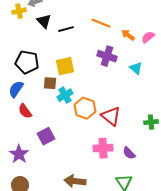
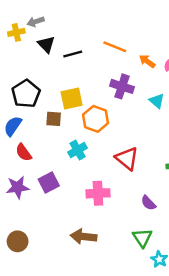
black pentagon: (27, 62) -> (26, 94), turned 30
cyan cross: (65, 95) -> (78, 150), moved
orange hexagon: (85, 108) -> (96, 119), moved
pink cross: (103, 148) -> (98, 193), moved
purple star: (19, 154) -> (18, 187), moved, turned 30

